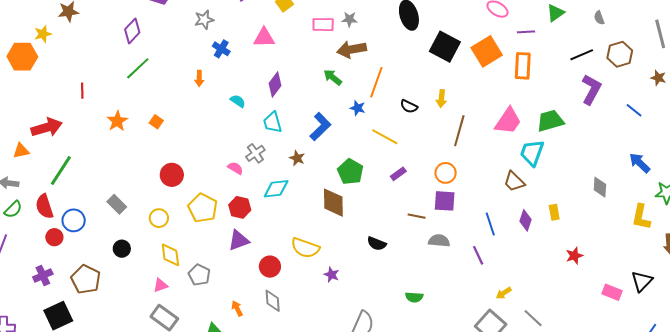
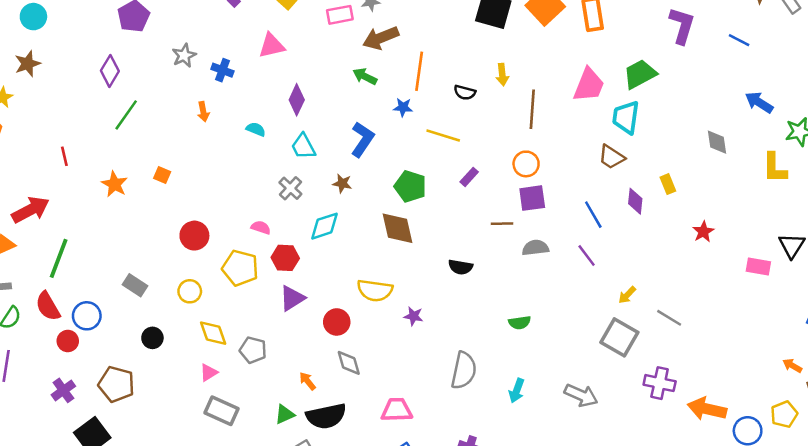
gray star: (204, 20) -> (184, 55), moved
pink semicircle: (235, 168) -> (261, 227), moved

